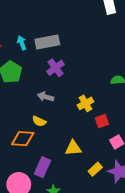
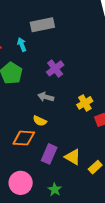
gray rectangle: (47, 42) -> (42, 25), moved
yellow triangle: (73, 148) -> (73, 157), moved, turned 36
purple rectangle: (42, 167) -> (49, 154), moved

